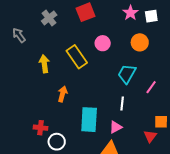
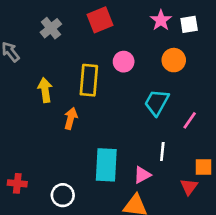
yellow rectangle: (77, 57) -> (89, 80), turned 40
orange arrow: (63, 94) -> (71, 118), moved
white line: (122, 103) -> (162, 151), moved
red cross: (40, 128) -> (17, 183), moved

